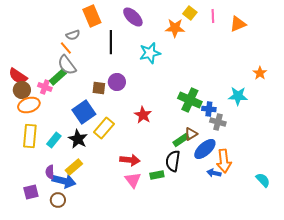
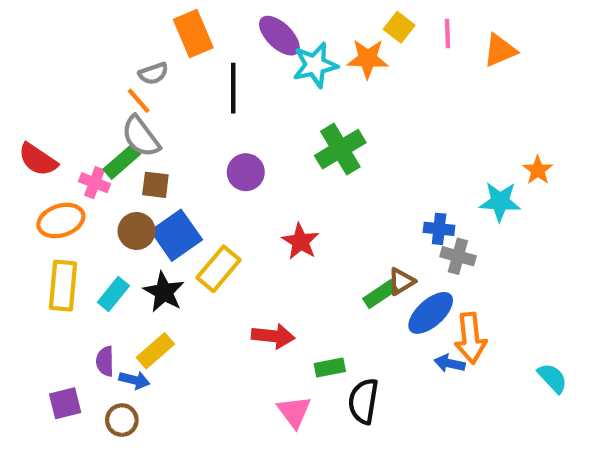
cyan star: (150, 53) -> (315, 65), moved
orange star: (260, 73) -> (538, 170), moved
brown square: (99, 88) -> (155, 185), moved
brown circle: (22, 90) -> (137, 231), moved
green cross: (190, 100) -> (340, 149), moved, turned 35
black semicircle: (173, 161) -> (363, 401), moved
pink triangle: (133, 180) -> (294, 412), moved
blue arrow: (64, 181) -> (134, 380), size x0.6

